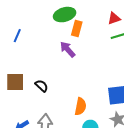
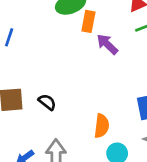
purple arrow: (68, 49) -> (107, 44), moved

